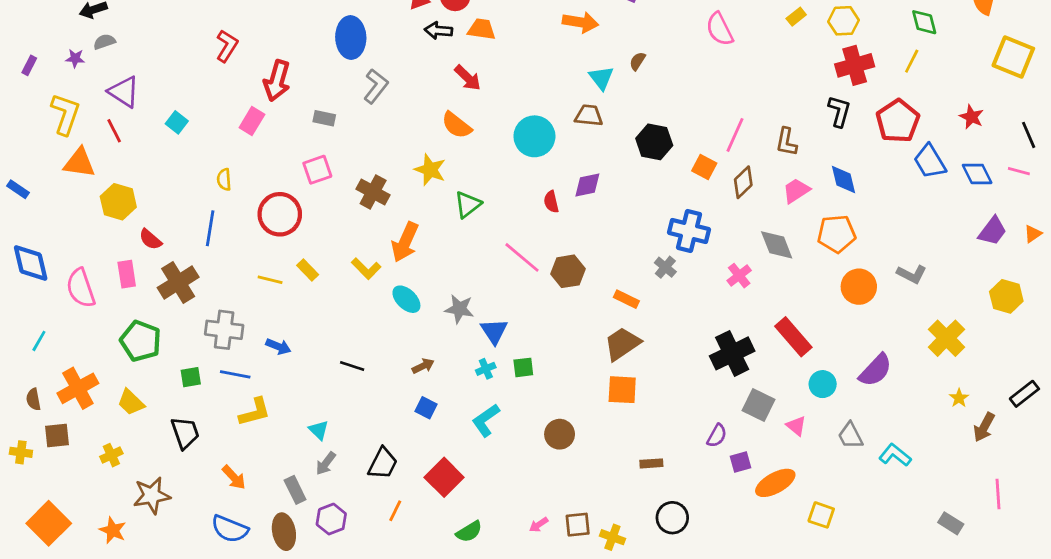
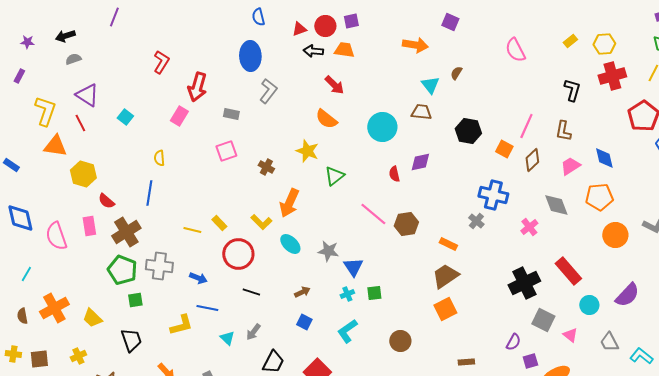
purple star: (75, 58) -> (27, 42), moved
black L-shape: (839, 111) -> (572, 90), moved
brown cross: (373, 192) -> (266, 167), size x0.7
red circle: (280, 214) -> (238, 254), moved
green pentagon: (141, 341) -> (122, 270), moved
blue line: (235, 374) -> (207, 308), moved
orange square: (622, 390) -> (445, 309), turned -30
brown square: (57, 436) -> (39, 359), moved
gray arrow: (326, 463) -> (253, 332), moved

